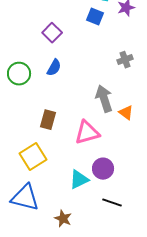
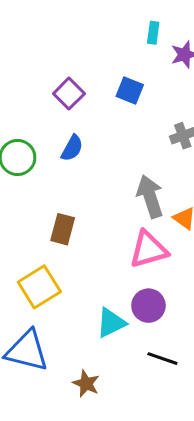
blue square: (95, 17) -> (130, 90), moved
pink triangle: (87, 133) -> (148, 249), moved

